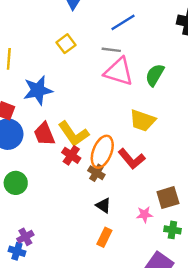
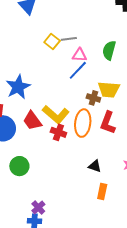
blue line: (123, 22) -> (78, 70), moved
yellow square: (66, 44) -> (52, 42), moved
pink triangle: (119, 72) -> (79, 55), size x0.6
red L-shape: (132, 159) -> (108, 123), turned 75
brown cross: (96, 173) -> (93, 98), moved

